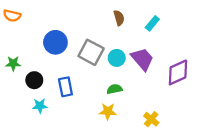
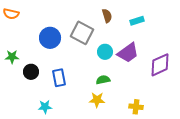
cyan rectangle: (152, 23) -> (137, 21), turned 32
gray square: (91, 52) -> (82, 33), moved
purple trapezoid: (142, 59) -> (128, 53), turned 95
cyan star: (40, 106) -> (45, 107), moved
yellow cross: (151, 119) -> (136, 107), turned -32

